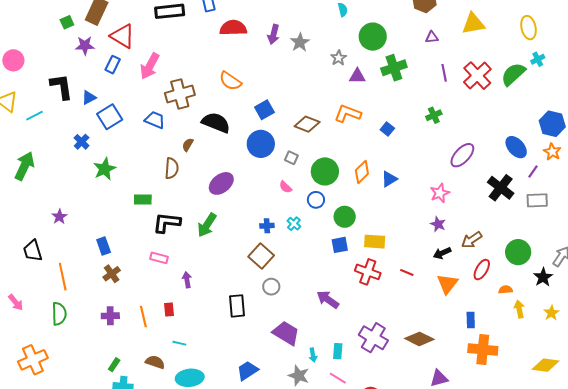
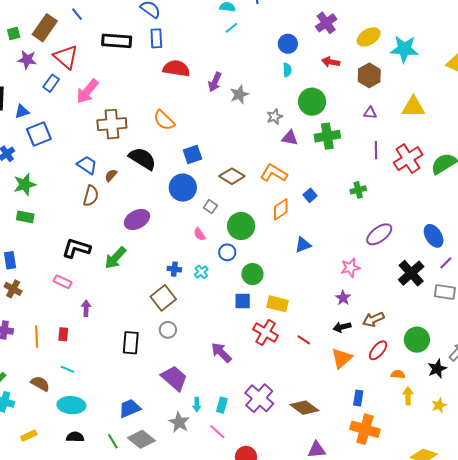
blue trapezoid: (155, 120) -> (87, 165), moved
orange diamond: (362, 172) -> (281, 209), moved
green rectangle: (143, 199) -> (25, 217), moved
brown cross: (112, 274) -> (13, 289), turned -36

